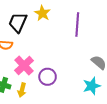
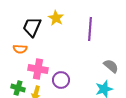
pink cross: (24, 65) -> (38, 69), turned -36

